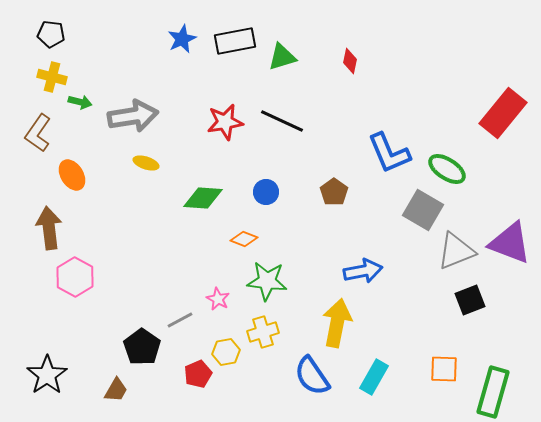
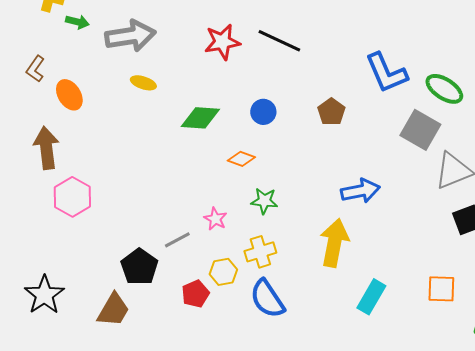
brown L-shape: (38, 133) -> (35, 69), moved, size x0.7
green star: (267, 281) -> (264, 201), size x0.7
blue semicircle: (312, 376) -> (267, 299), moved
brown trapezoid: (116, 390) -> (113, 310), size x1.4

